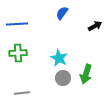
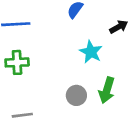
cyan star: (59, 58) -> (91, 52), moved

